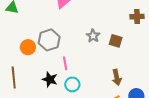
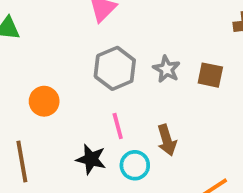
gray hexagon: (49, 40) -> (115, 68), moved
brown arrow: (117, 77) -> (167, 140), moved

